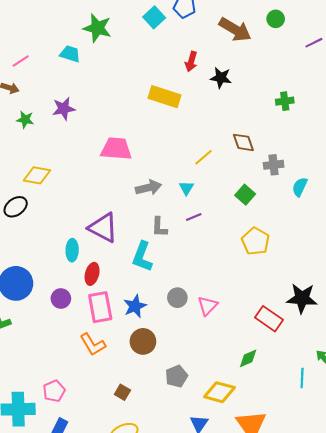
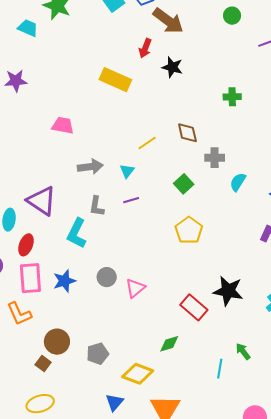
brown arrow: (235, 30) -> (168, 21), moved
pink trapezoid: (116, 149) -> (63, 125), size x0.7
brown circle: (143, 341) -> (57, 342), moved

